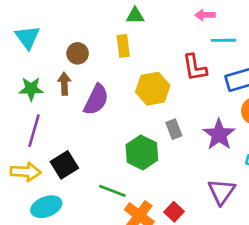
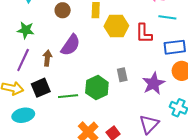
brown arrow: (64, 84) -> (47, 58), moved
yellow hexagon: (153, 89) -> (116, 26), moved
green line: (112, 191) -> (68, 96), moved, turned -36

